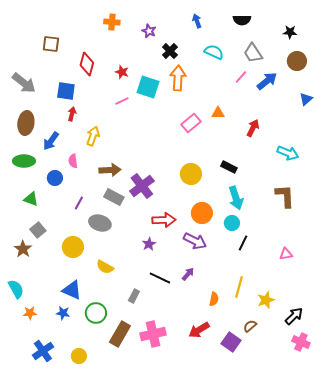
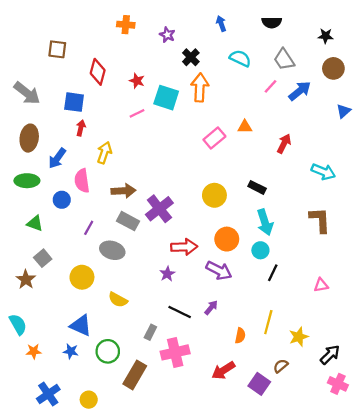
pink semicircle: (73, 161) -> (82, 181), size x1.5
pink cross: (153, 334) -> (175, 352), moved

